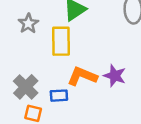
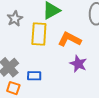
orange L-shape: (82, 76) -> (70, 39), moved

